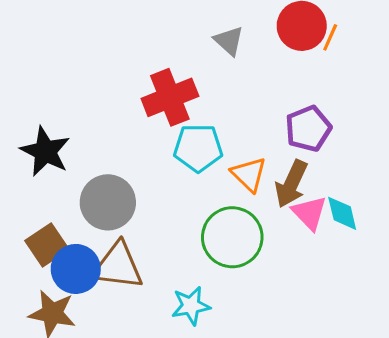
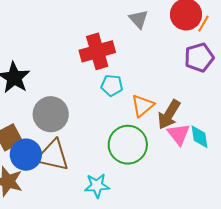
purple pentagon: (308, 129) -> (199, 57), moved
cyan pentagon: (198, 148) -> (112, 85), size x0.7
orange triangle: (249, 174) -> (143, 106), turned 30

